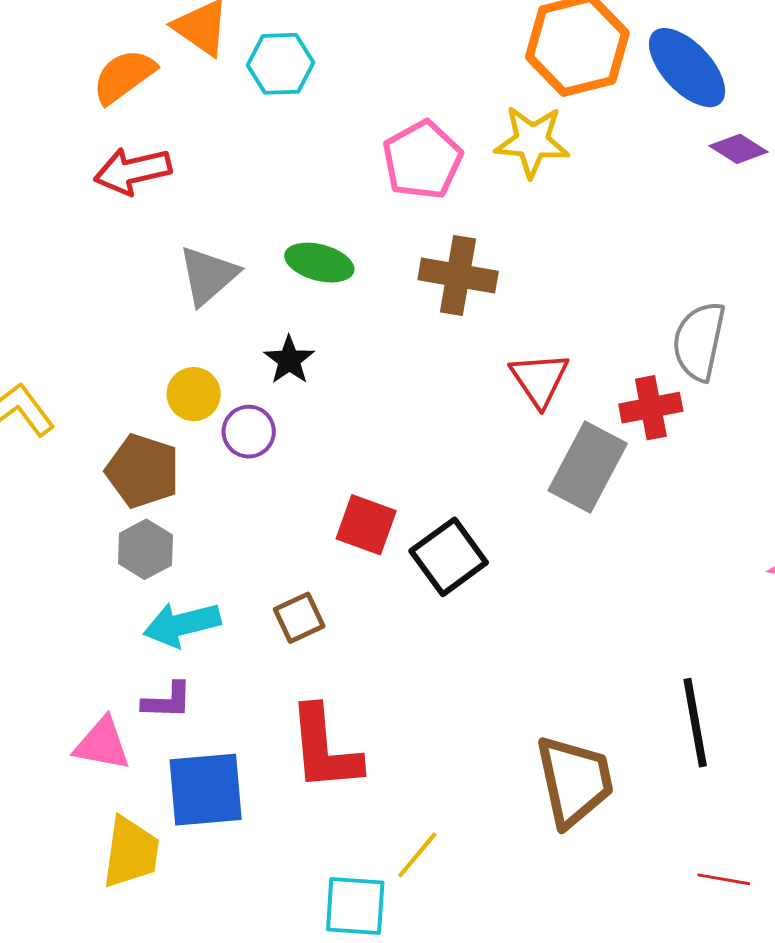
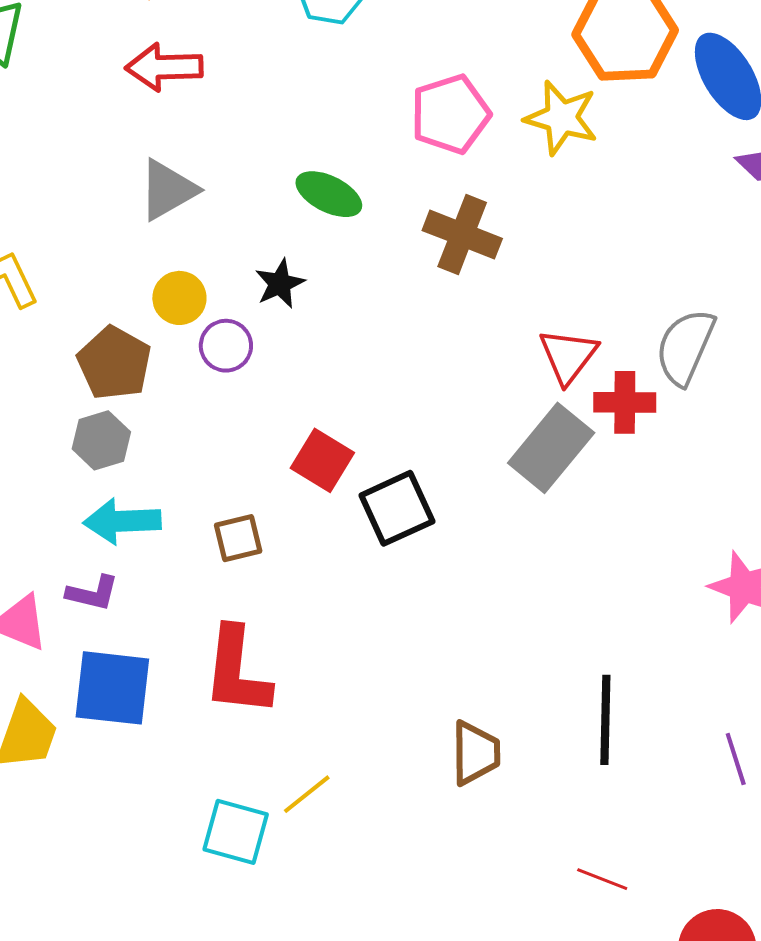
gray triangle: (208, 275) -> (168, 190), moved
red triangle: (539, 379) -> (568, 356), moved
brown trapezoid: (574, 781) -> (475, 753), size x0.7

